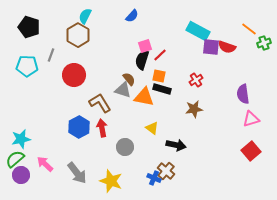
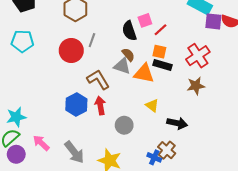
gray line: (51, 55) -> (92, 40), moved
black semicircle: (142, 60) -> (129, 31), moved, turned -36
red cross: (196, 80) -> (198, 56), size x1.6

